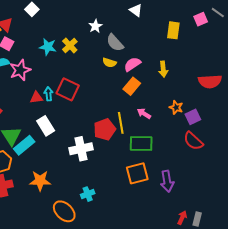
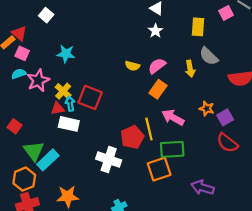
white star: (95, 26) -> (155, 31), moved
gray semicircle: (115, 43) -> (209, 56), moved
yellow cross: (70, 45) -> (63, 91), moved
pink arrow: (144, 114) -> (173, 117), size x1.5
white rectangle: (46, 126) -> (69, 124), moved, turned -42
white cross: (81, 149) -> (109, 160), turned 35
orange square: (137, 173) -> (159, 169), moved
purple arrow: (167, 181) -> (203, 188), turned 120

